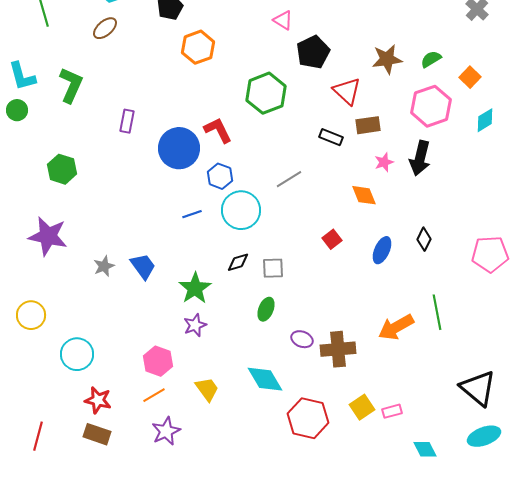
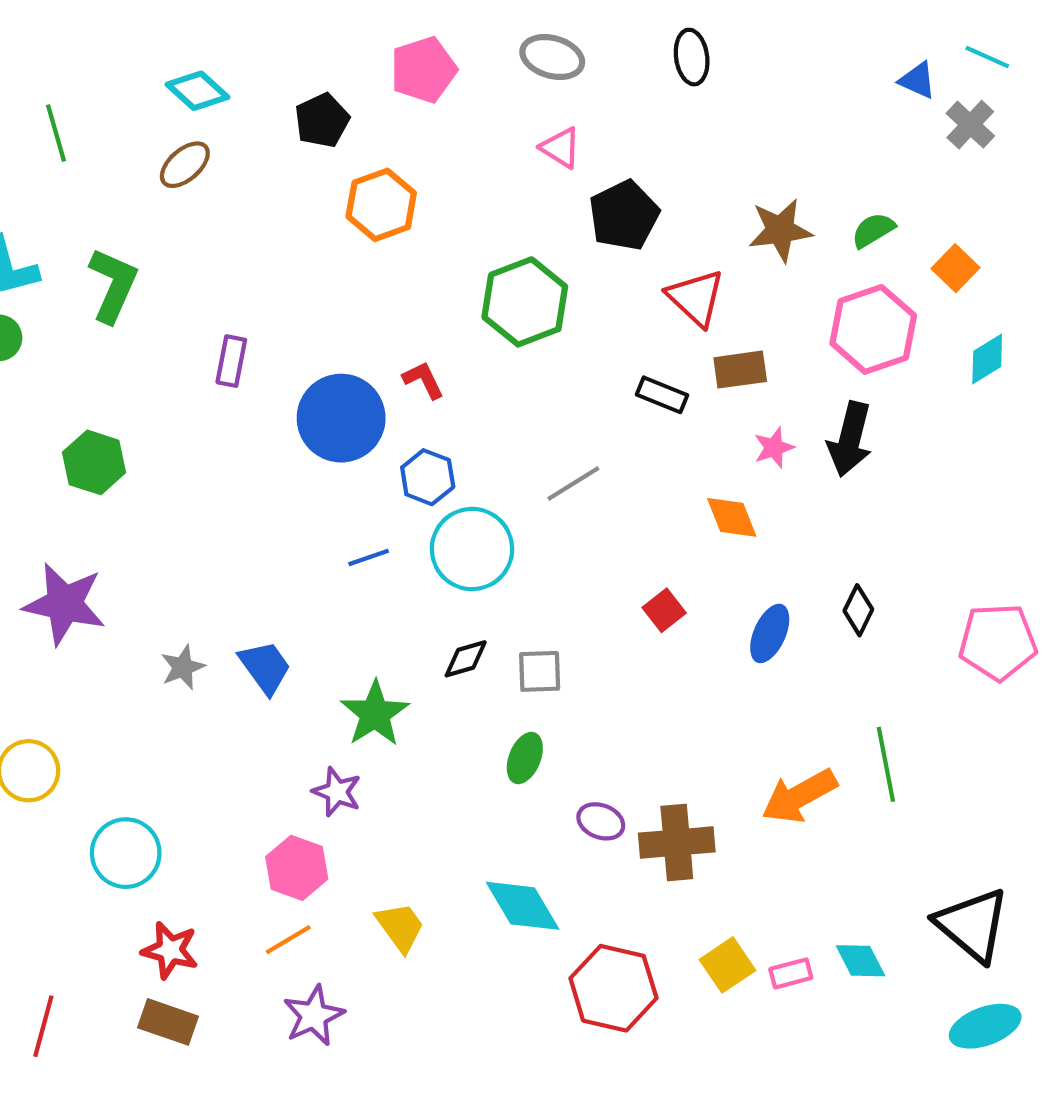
red L-shape: (218, 130) -> (423, 380), size x0.7
purple star: (195, 325) -> (337, 792), moved, turned -30
cyan diamond: (425, 449) -> (861, 961), moved

